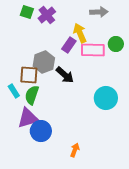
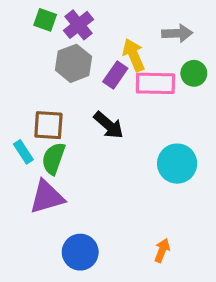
gray arrow: (99, 12) -> (177, 33), moved
gray hexagon: (44, 62) -> (74, 63), moved
blue circle: (41, 131) -> (80, 252), moved
orange arrow: (75, 150) -> (162, 250), moved

